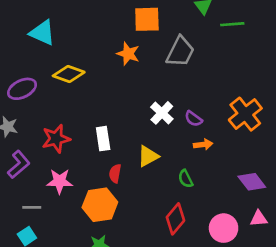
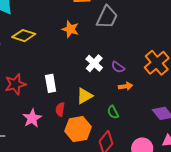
orange star: (128, 54) -> (70, 29), moved
pink star: (60, 181) -> (32, 118), moved, turned -30
orange hexagon: (100, 205) -> (78, 129), moved

